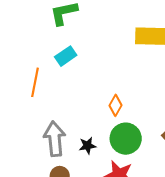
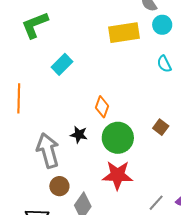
cyan rectangle: (66, 56) -> (62, 64), moved
black star: (87, 146) -> (79, 135), moved, turned 30

